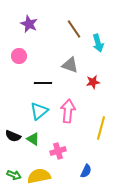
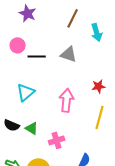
brown line: (74, 29) -> (73, 18), turned 60
red star: (93, 82) -> (99, 86), moved
black line: (43, 83) -> (37, 56), moved
cyan triangle: (39, 111) -> (26, 92), moved

